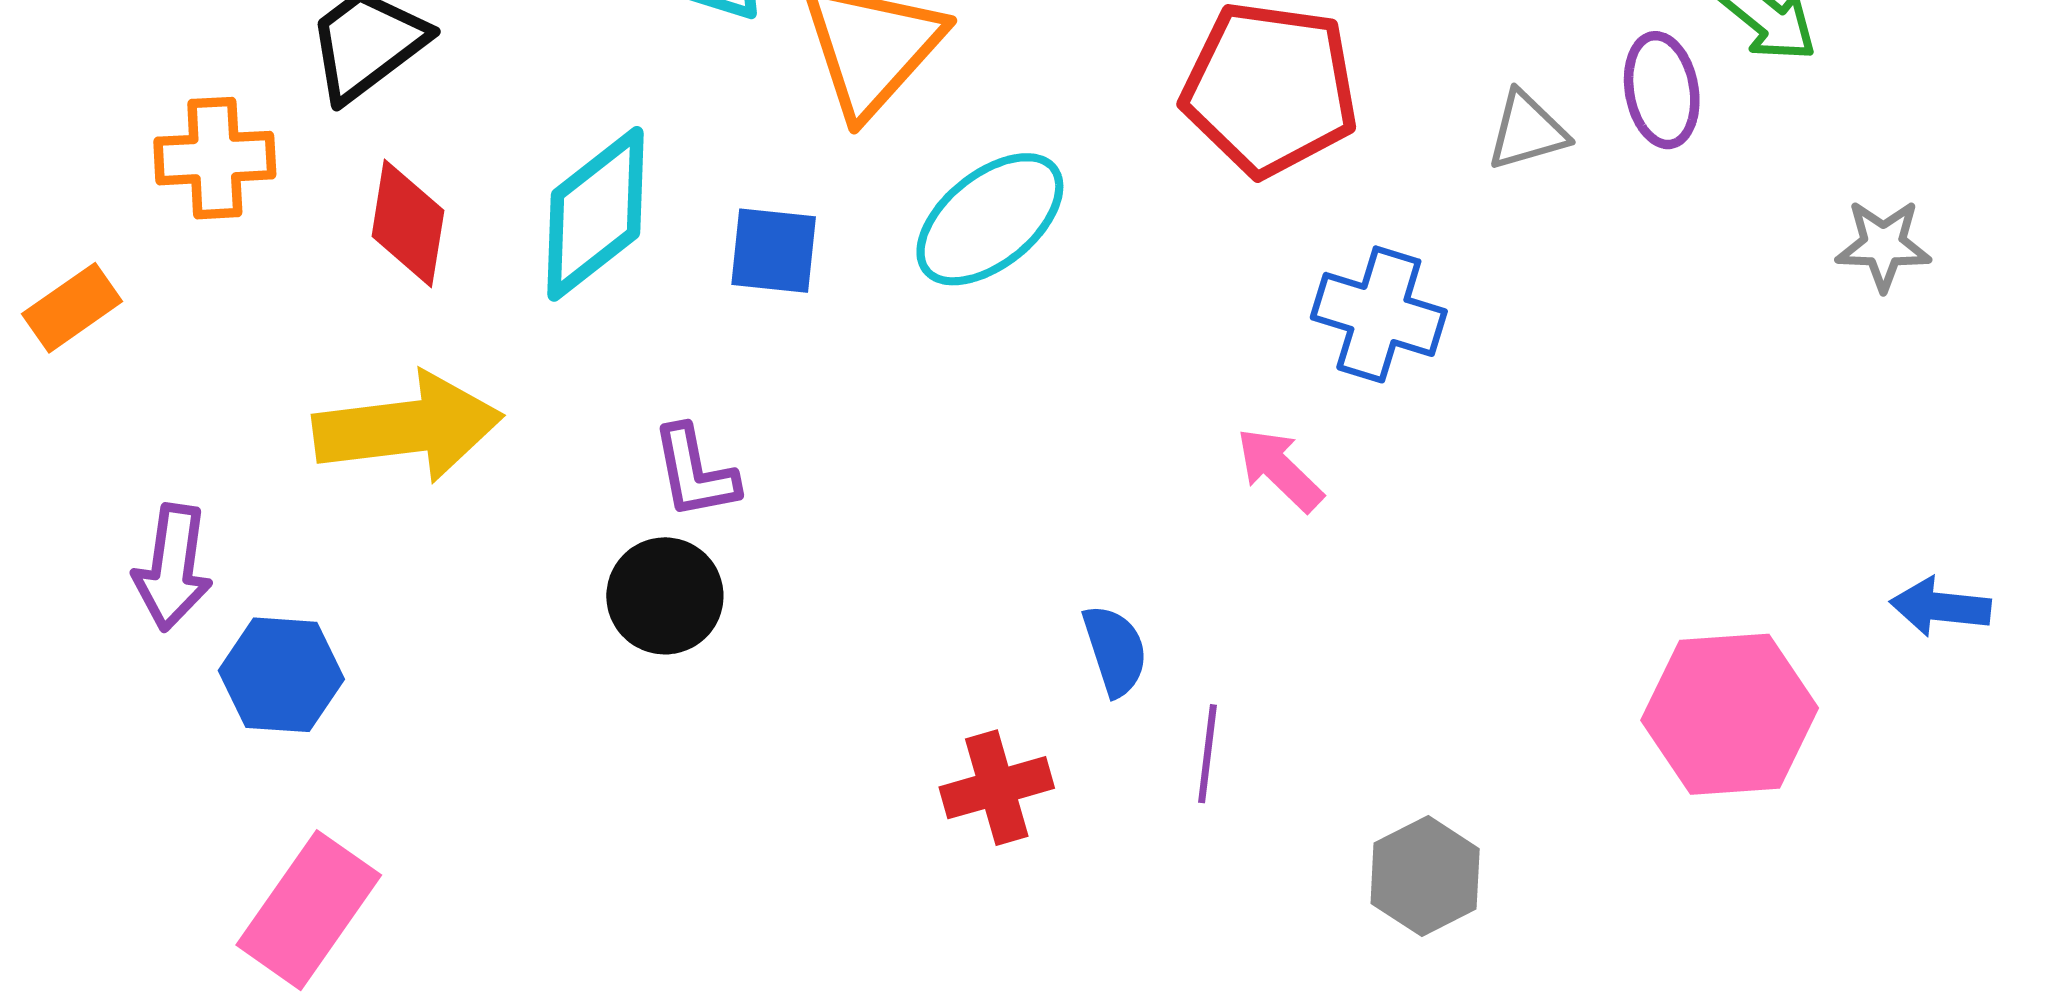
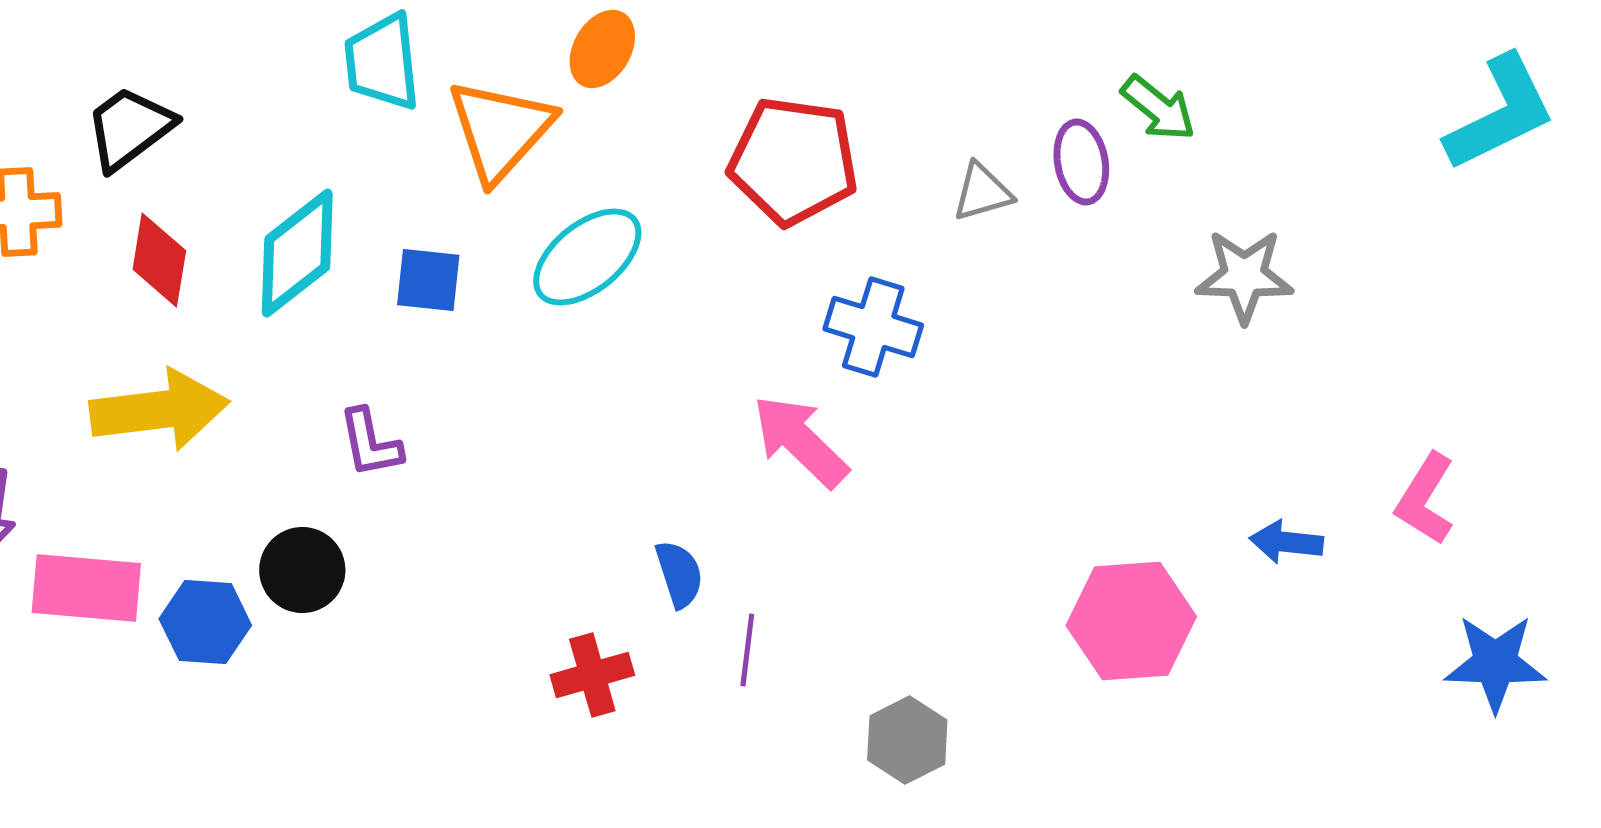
gray star: (1883, 245) -> (1244, 276), size x1.4
pink arrow: (1280, 469) -> (800, 441), size x1.5
black circle: (665, 596) -> (302, 570), moved
blue hexagon: (281, 675) -> (205, 622), moved
pink rectangle: (309, 910) -> (86, 588), moved, turned 60

